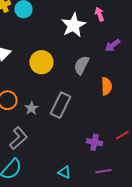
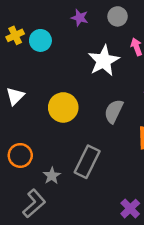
gray star: (31, 108) -> (52, 176), moved
purple cross: (94, 142) -> (130, 209), turned 35

